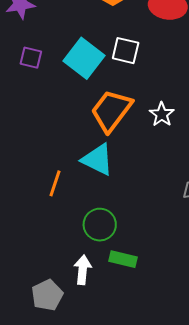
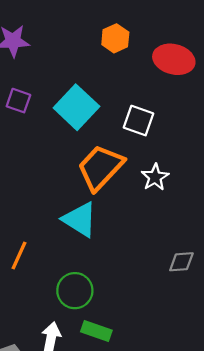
white square: (126, 51) -> (139, 121), moved
orange line: (55, 183) -> (19, 256), moved

